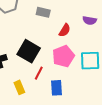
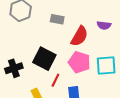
red semicircle: (65, 30) -> (79, 36), size x1.5
pink pentagon: (63, 56) -> (79, 62), turned -30

